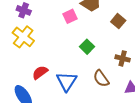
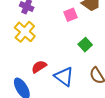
blue triangle: (67, 81) -> (64, 77), turned -30

